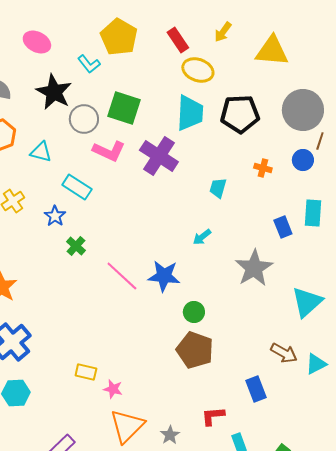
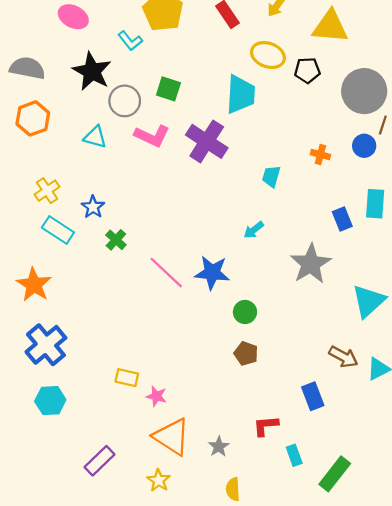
yellow ellipse: (198, 70) -> (268, 55), moved
green square: (124, 108) -> (168, 89), size x0.7
black pentagon: (240, 114) -> (307, 70), moved, size x0.6
cyan triangle: (41, 152) -> (95, 137), moved
cyan rectangle: (77, 187) -> (58, 230), moved
brown pentagon: (195, 350) -> (246, 354), size x0.6
orange triangle: (127, 426) -> (172, 437), turned -42

